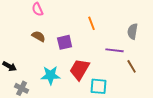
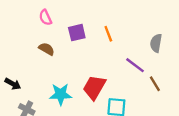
purple square: (65, 42) -> (77, 33), moved
purple line: (115, 50) -> (135, 65), turned 30

